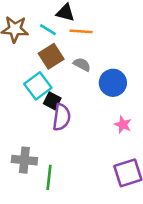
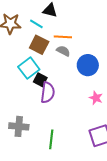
orange line: (81, 31) -> (63, 37), moved
brown square: (51, 56) -> (39, 45), turned -30
green line: (49, 177) -> (51, 139), moved

